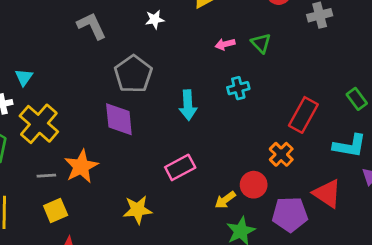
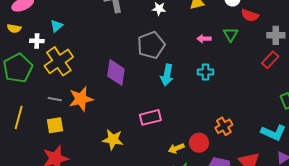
green triangle: (261, 43) -> (231, 34), moved
gray pentagon: (133, 74) -> (151, 45), moved
red rectangle: (303, 115) -> (270, 60), moved, size x0.7

